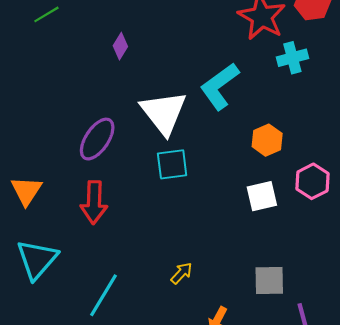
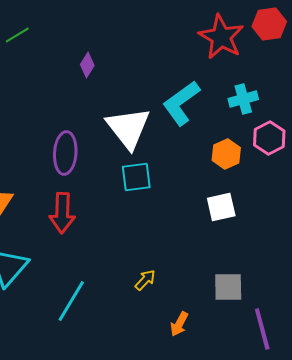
cyan cross: (292, 58) -> (243, 99), moved
purple ellipse: (97, 139) -> (65, 153), turned -30
pink hexagon: (312, 181) -> (269, 138), moved

